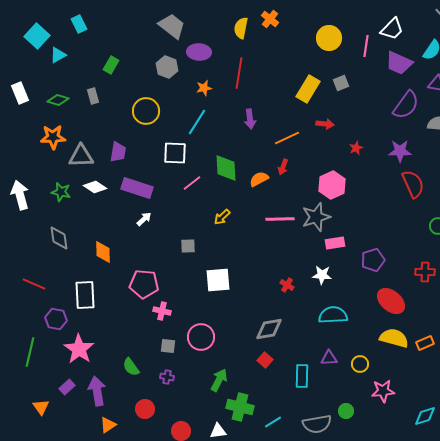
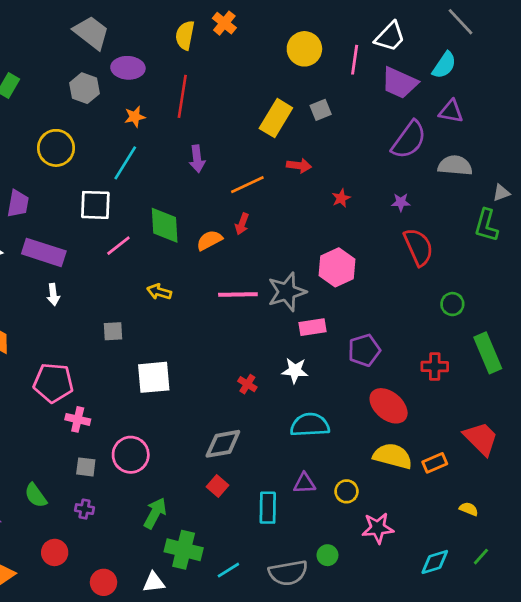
purple star: (400, 151) -> (401, 202), size x0.6
pink hexagon: (332, 185) -> (337, 267), moved
yellow arrow: (222, 217) -> (159, 292), turned 60
white arrow: (144, 219) -> (53, 295), turned 126

